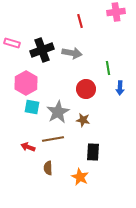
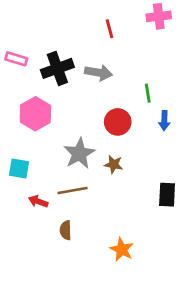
cyan square: (32, 107) -> (19, 169), moved
black rectangle: (93, 152) -> (167, 195), moved
orange star: (80, 177) -> (122, 249), moved

